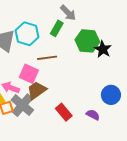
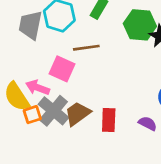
brown trapezoid: (37, 90) -> (78, 114), moved
red rectangle: (64, 112) -> (109, 120), turned 42

